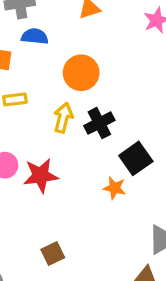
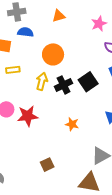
black square: (136, 158) -> (88, 82), moved
brown square: (53, 254) -> (47, 165), moved

